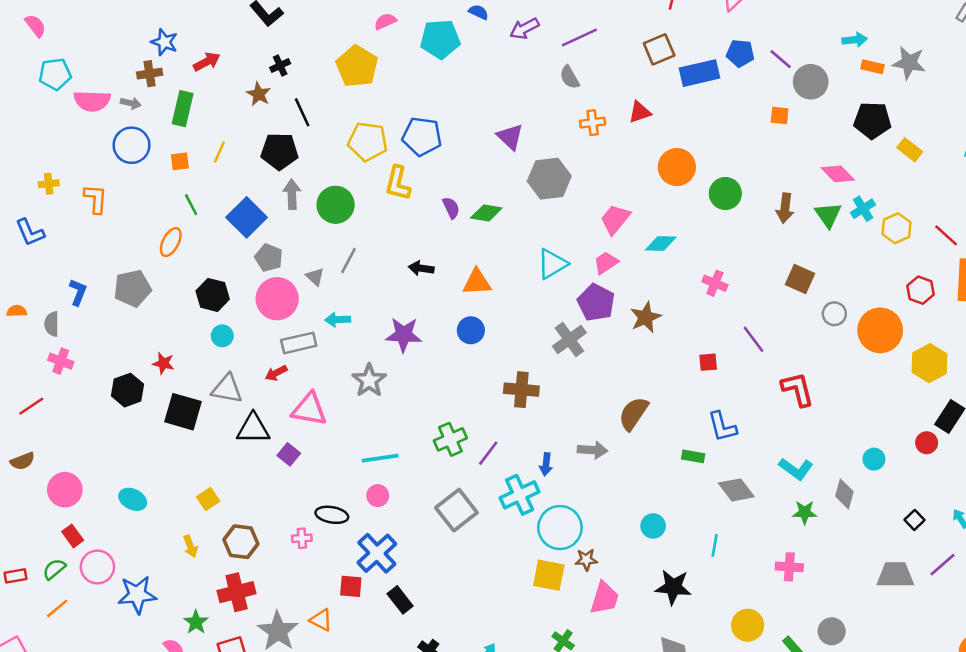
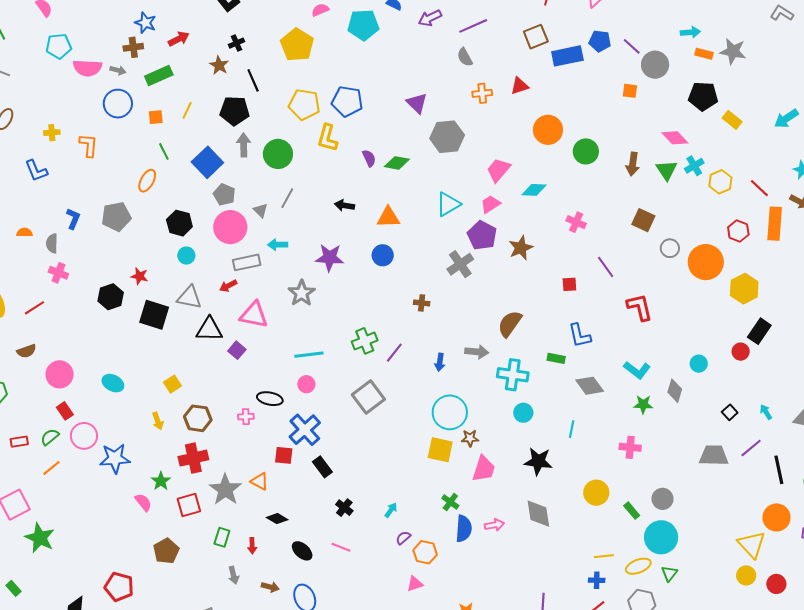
green rectangle: (183, 109) -> (159, 75), turned 52
brown cross: (521, 390) -> (422, 303), size x0.6
cyan cross: (520, 495) -> (513, 375), moved, turned 32

